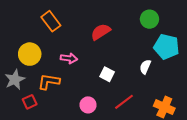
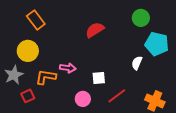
orange rectangle: (51, 21) -> (36, 20), moved
pink arrow: (69, 58) -> (68, 68), moved
white square: (107, 74) -> (99, 78), moved, turned -32

